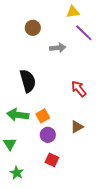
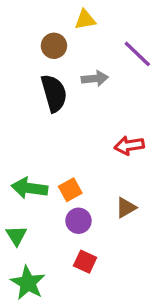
yellow triangle: (73, 12) -> (85, 20), moved
black semicircle: (28, 81) -> (54, 93), moved
red arrow: (79, 89) -> (129, 146), turned -60
green star: (17, 173) -> (28, 283), size x1.5

